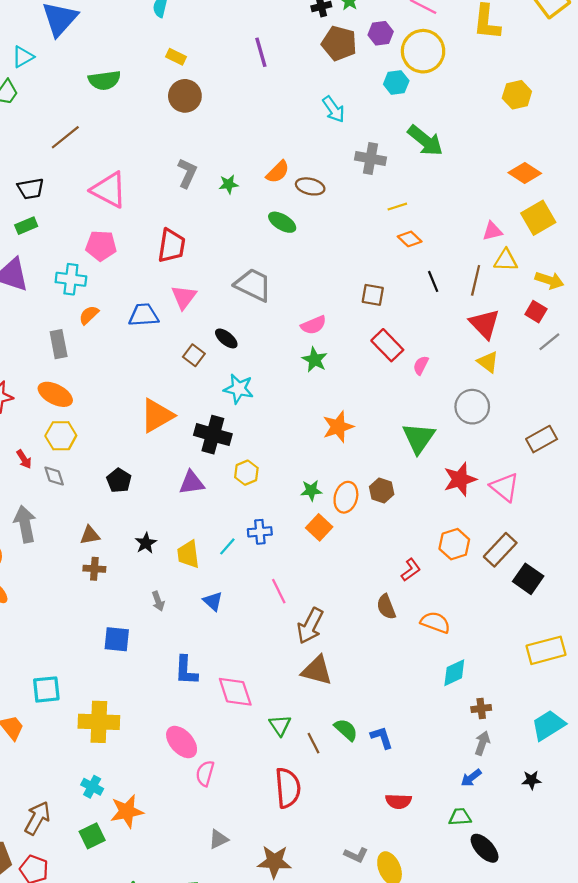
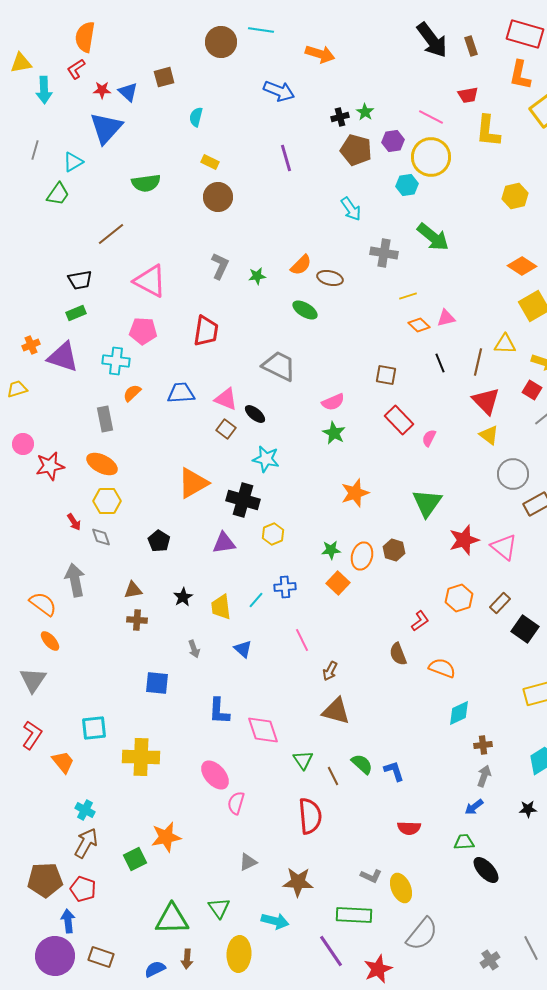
pink triangle: (492, 231) -> (446, 318), moved
pink triangle: (184, 297) -> (226, 399), moved, turned -45
gray circle: (472, 407) -> (513, 474), moved
brown rectangle: (500, 550) -> (500, 603), size x0.7
brown arrow: (310, 626) -> (330, 671), size x0.6
cyan cross: (92, 787) -> (85, 810), moved

